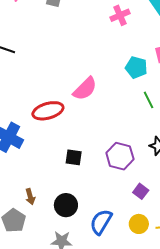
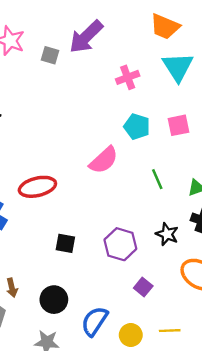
cyan pentagon: (136, 67) -> (137, 127), moved
pink semicircle: (85, 89) -> (104, 160), moved
yellow circle: (139, 224) -> (131, 335), moved

